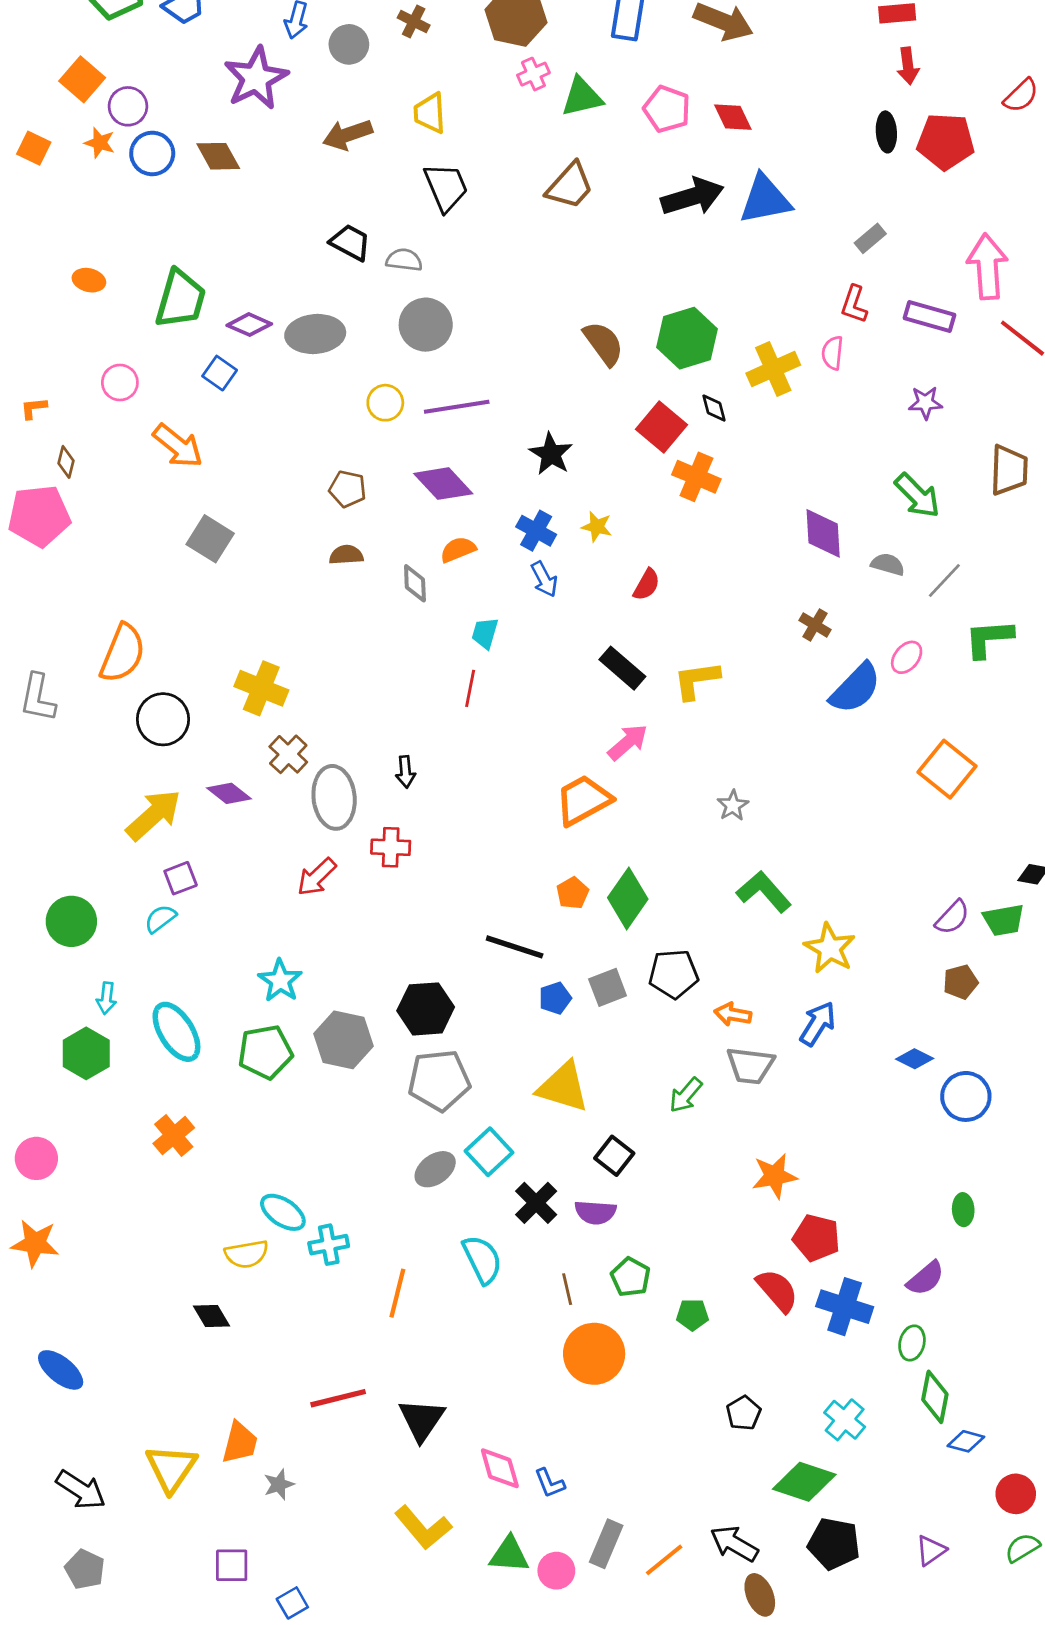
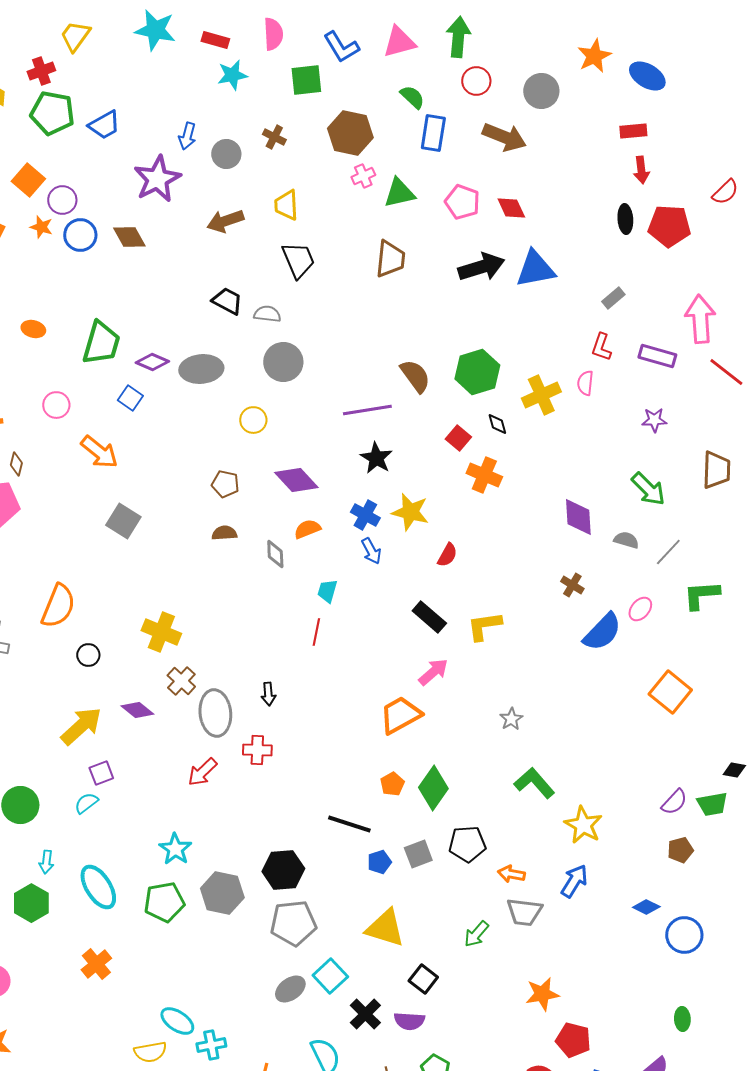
brown trapezoid: (570, 186) -> (390, 259), turned -36
purple line: (457, 407) -> (367, 410), moved
red square: (661, 427) -> (458, 438), size x0.7
yellow star: (597, 527) -> (410, 512), size x1.6
black circle: (163, 719) -> (88, 655), size x0.6

